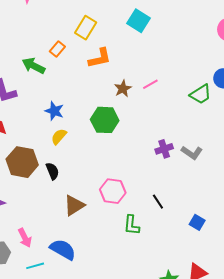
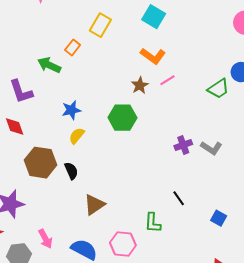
orange L-shape: (100, 58) -> (153, 56), moved, turned 50
blue star: (54, 111) -> (71, 110), turned -30
pink hexagon: (113, 191) -> (123, 244), moved

